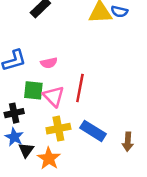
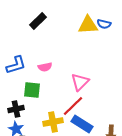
red line: (80, 88) -> (73, 106), moved, turned 35
pink triangle: (54, 96) -> (80, 82), moved, turned 30

